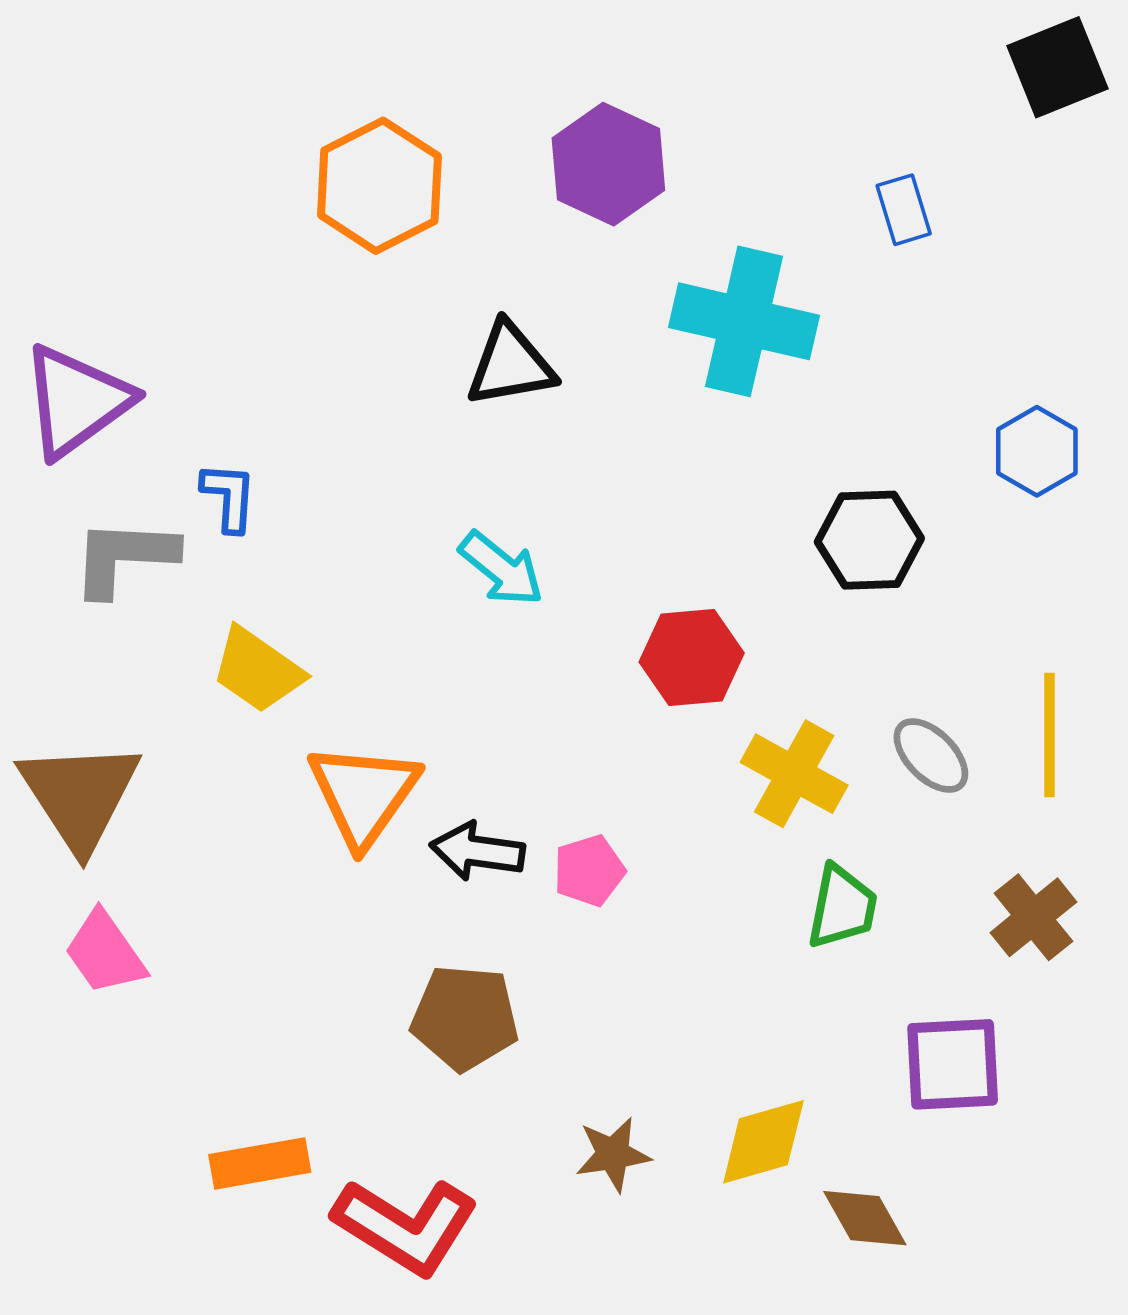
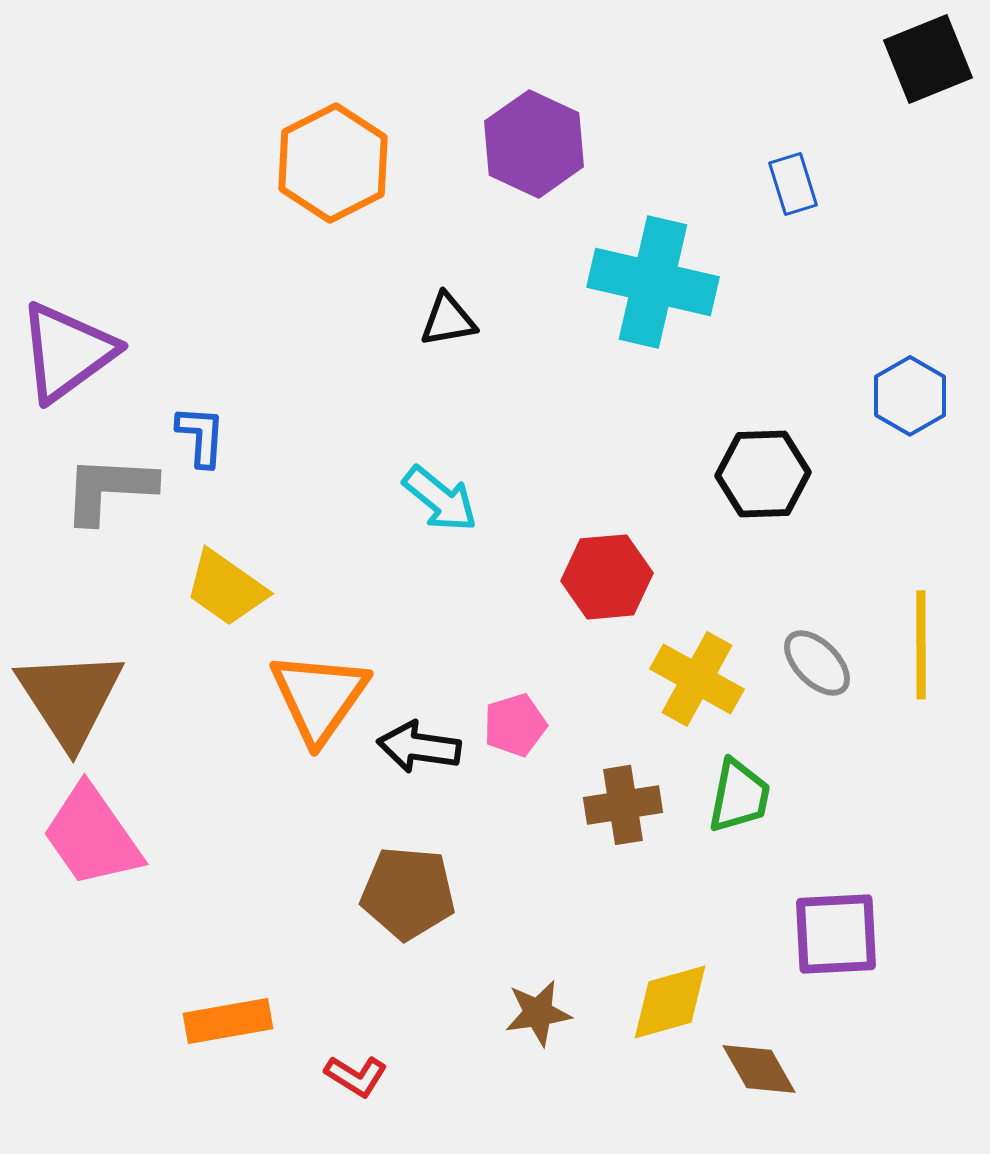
black triangle: (510, 365) -> (448, 320), size x0.7
pink pentagon: (589, 871) -> (515, 725), moved
brown cross: (1033, 917) -> (623, 805), moved, turned 30
pink trapezoid: (105, 953) -> (92, 836), size x1.4
red L-shape: (406, 1226) -> (356, 1076), size x0.5

